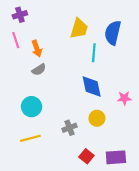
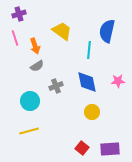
yellow trapezoid: (79, 28) -> (62, 31), moved, turned -70
pink star: (124, 98) -> (118, 81), moved
gray cross: (70, 128) -> (56, 86), moved

